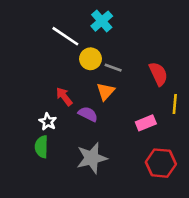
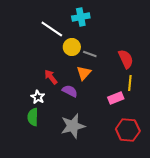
cyan cross: (102, 21) -> (81, 17), turned 30
yellow line: (175, 104) -> (130, 83), moved

